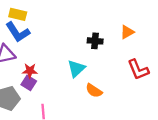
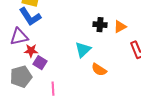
orange triangle: (127, 32) -> (120, 27), moved
red star: (30, 71) -> (31, 51), moved

